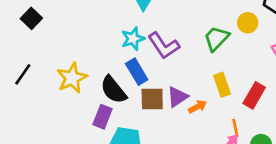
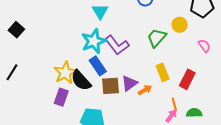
cyan star: (133, 39) -> (94, 41), size x1.4
yellow star: (72, 78) -> (65, 73), moved
purple rectangle: (102, 117) -> (61, 97), moved

